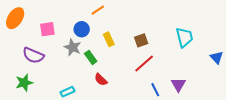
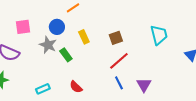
red semicircle: (101, 80) -> (76, 87), moved
purple triangle: (178, 85) -> (144, 85), moved
blue line: (155, 90) -> (119, 83), moved

